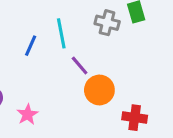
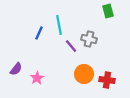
gray cross: (107, 23) -> (89, 39), moved
orange circle: (99, 90) -> (84, 74), moved

